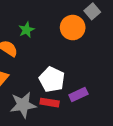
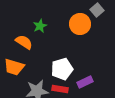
white pentagon: (52, 79) -> (62, 69), turned 30

